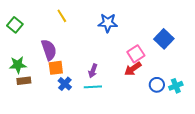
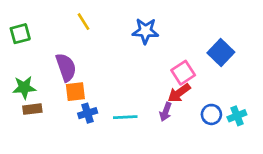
green square: (15, 25) -> (20, 34), turned 35
purple arrow: (93, 71) -> (166, 112), moved
blue cross: (65, 84) -> (88, 113), turned 32

